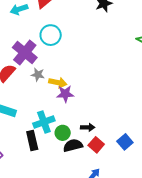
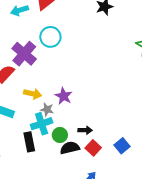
gray star: (38, 75) -> (47, 109), moved
yellow arrow: (58, 83) -> (33, 94), moved
purple star: (65, 94) -> (64, 96), turned 30

